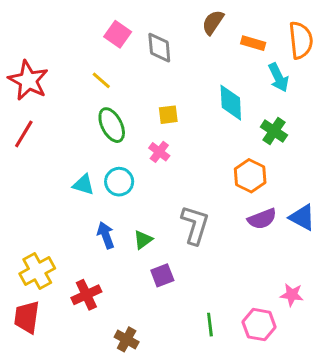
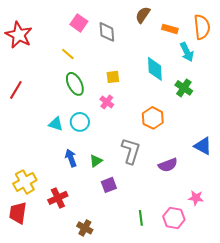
red star: (28, 80) -> (19, 35), moved
orange hexagon: (250, 176) -> (153, 118), moved
purple semicircle: (262, 219) -> (168, 165), moved

